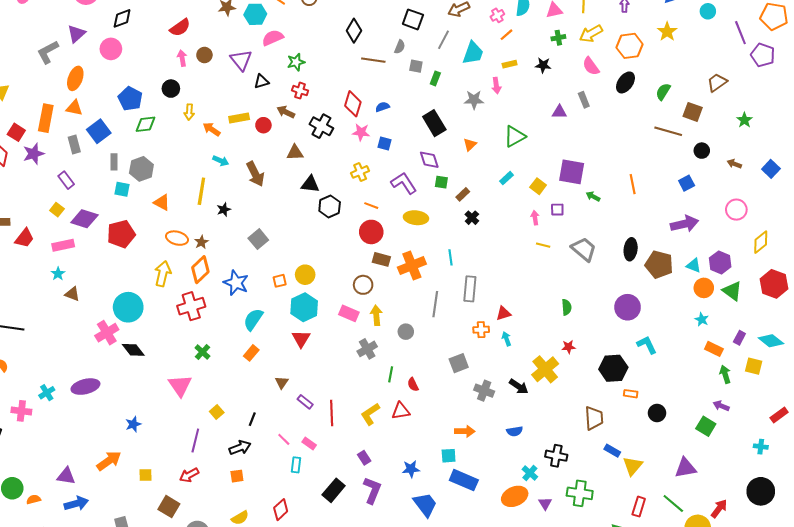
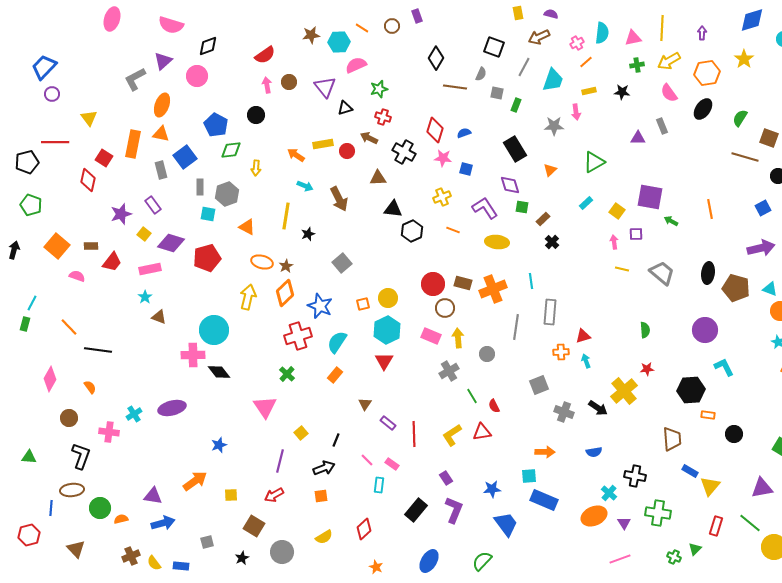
yellow arrow: (189, 112) -> (256, 168), moved
purple star: (34, 154) -> (121, 214), moved
red circle: (371, 232) -> (433, 284), moved
red cross: (191, 306) -> (298, 336), moved
pink cross: (107, 333) -> (193, 355), turned 30
green line: (391, 374) -> (472, 396), turned -42

